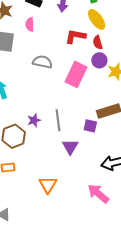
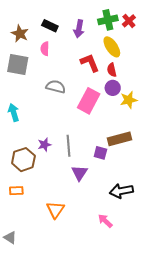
red L-shape: (75, 36) -> (90, 63), turned 55
pink arrow: (98, 194) -> (105, 221), size x0.7

